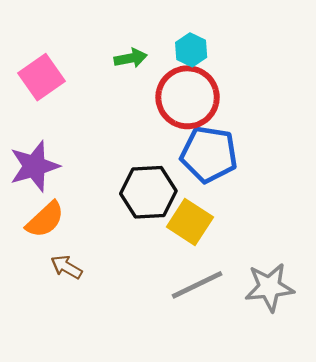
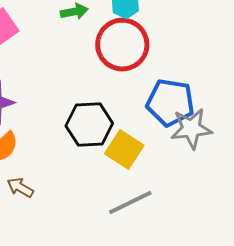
blue pentagon: (209, 154) -> (170, 103), moved
gray star: (269, 287) -> (191, 129), moved

